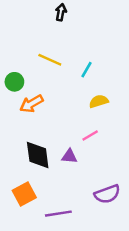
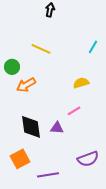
cyan line: (86, 70) -> (93, 47), moved

